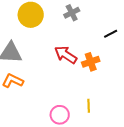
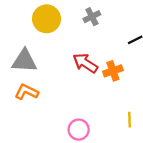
yellow line: (89, 106) -> (130, 120), moved

